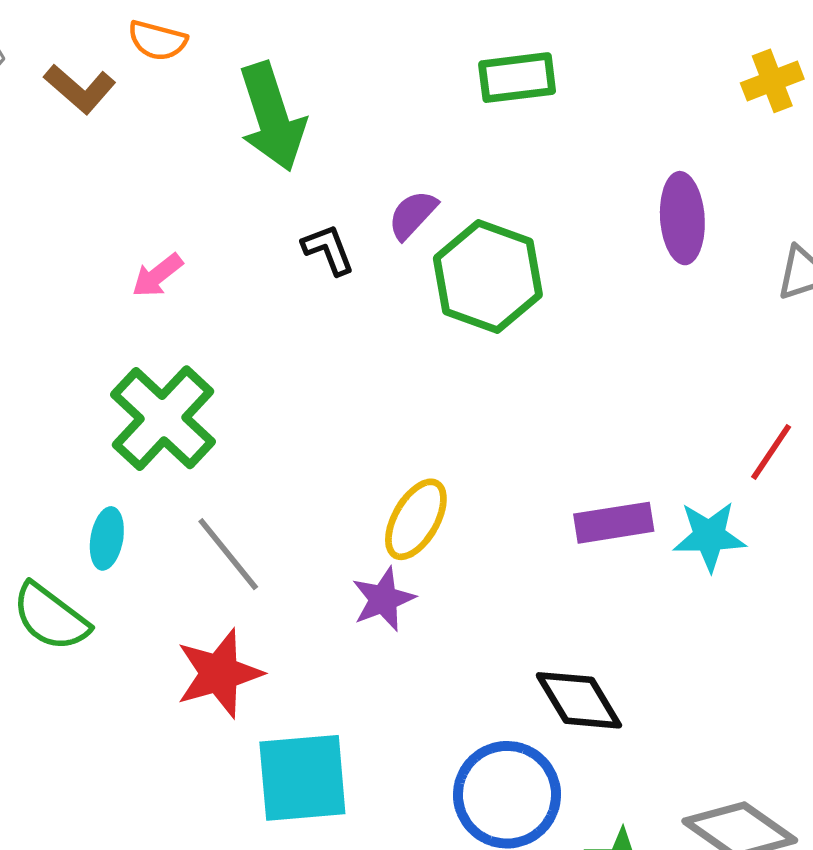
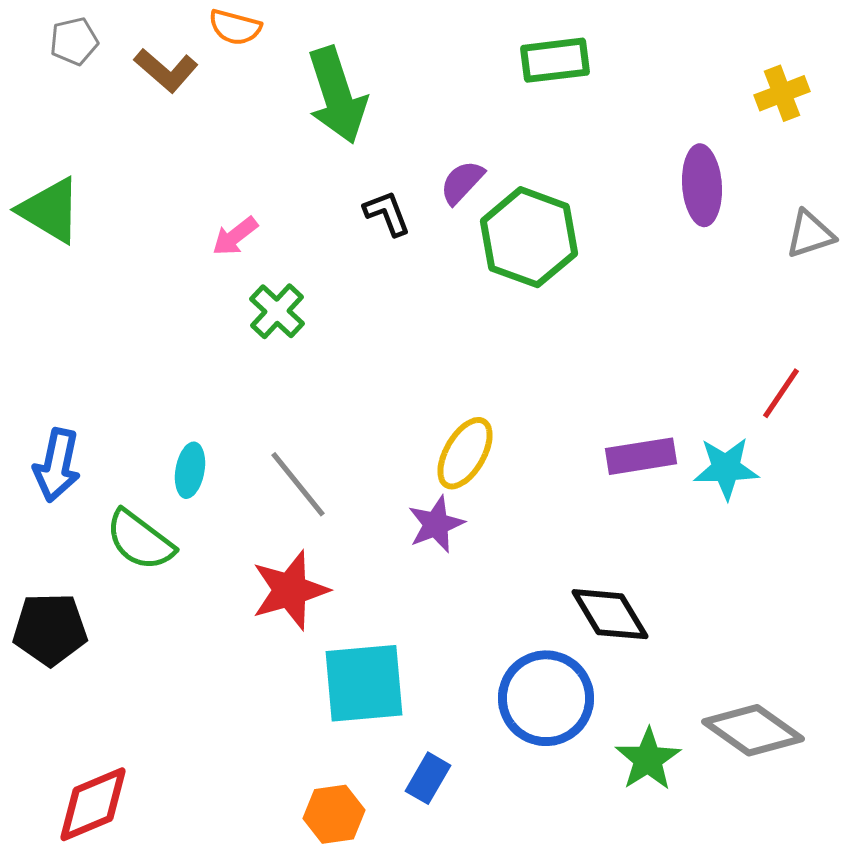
yellow cross: (772, 81) -> (782, 93), moved
green cross: (163, 418) -> (277, 311), moved, size x0.6

